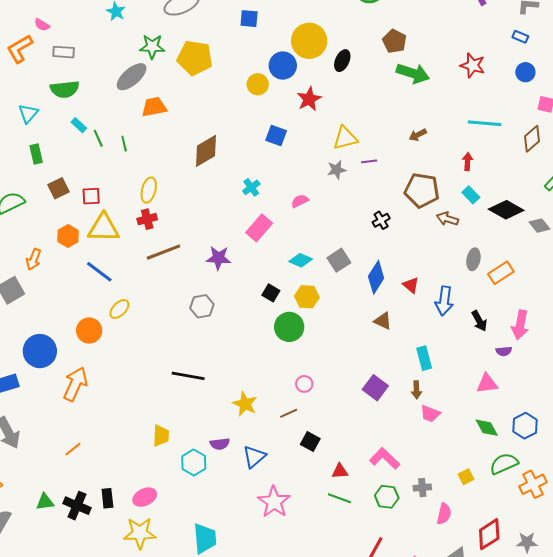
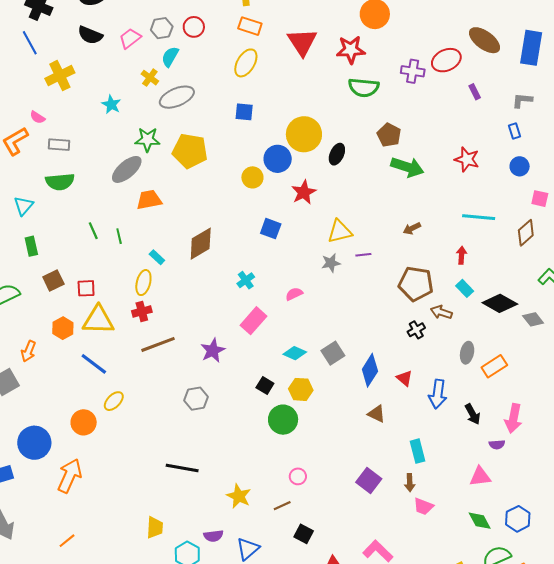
blue rectangle: (520, 37) -> (514, 131), turned 49
cyan rectangle: (79, 125) -> (157, 257), moved
black cross: (381, 220) -> (416, 330), moved
purple star: (218, 258) -> (213, 351), turned -30

